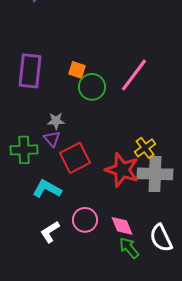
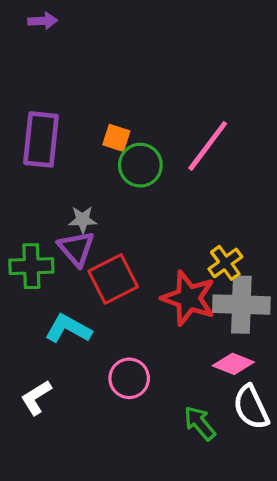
purple triangle: (52, 139) -> (76, 248), size x1.4
pink diamond: (122, 226) -> (233, 364), moved, turned -45
white L-shape: (50, 232) -> (36, 398), moved

